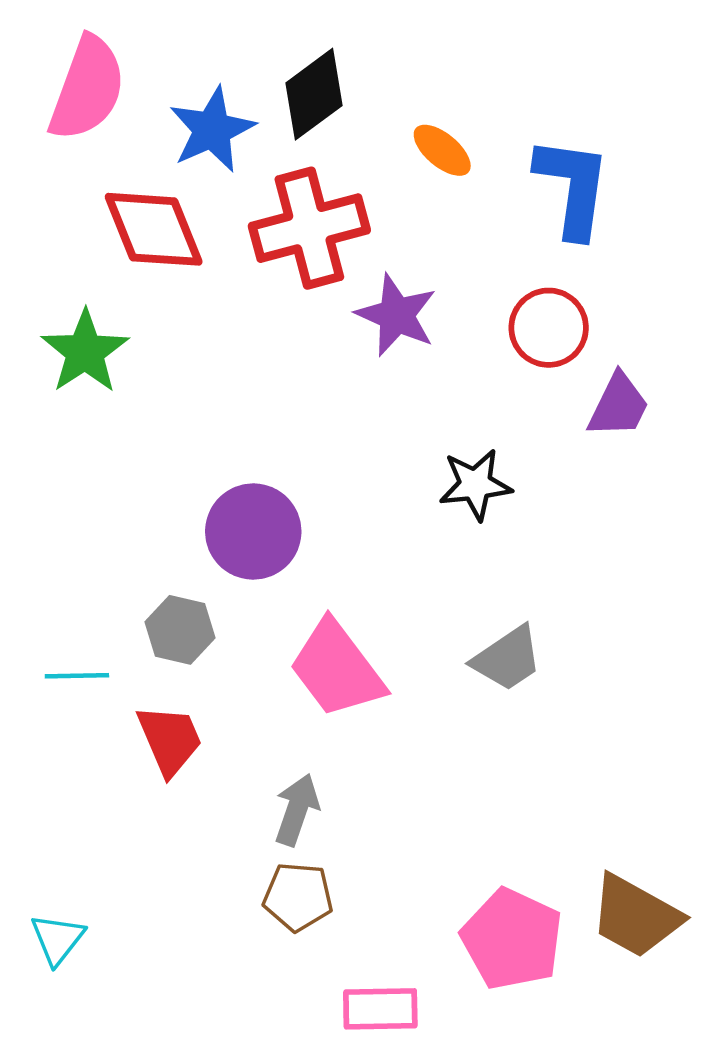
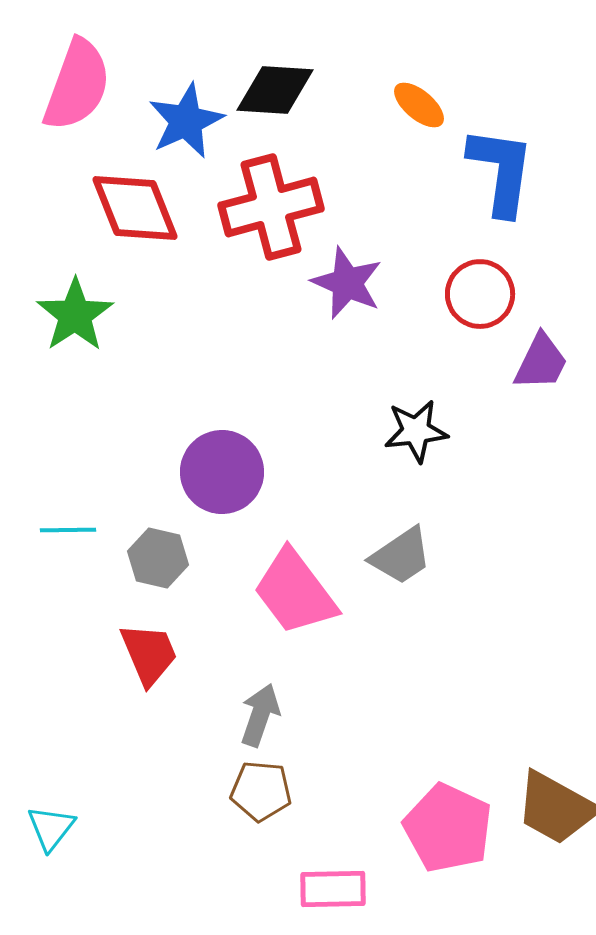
black diamond: (314, 94) -> (275, 90), turned 40
orange ellipse: (442, 150) -> (419, 105), moved
gray trapezoid: (507, 659) -> (401, 556), moved
cyan line: (77, 676) -> (68, 530), moved

